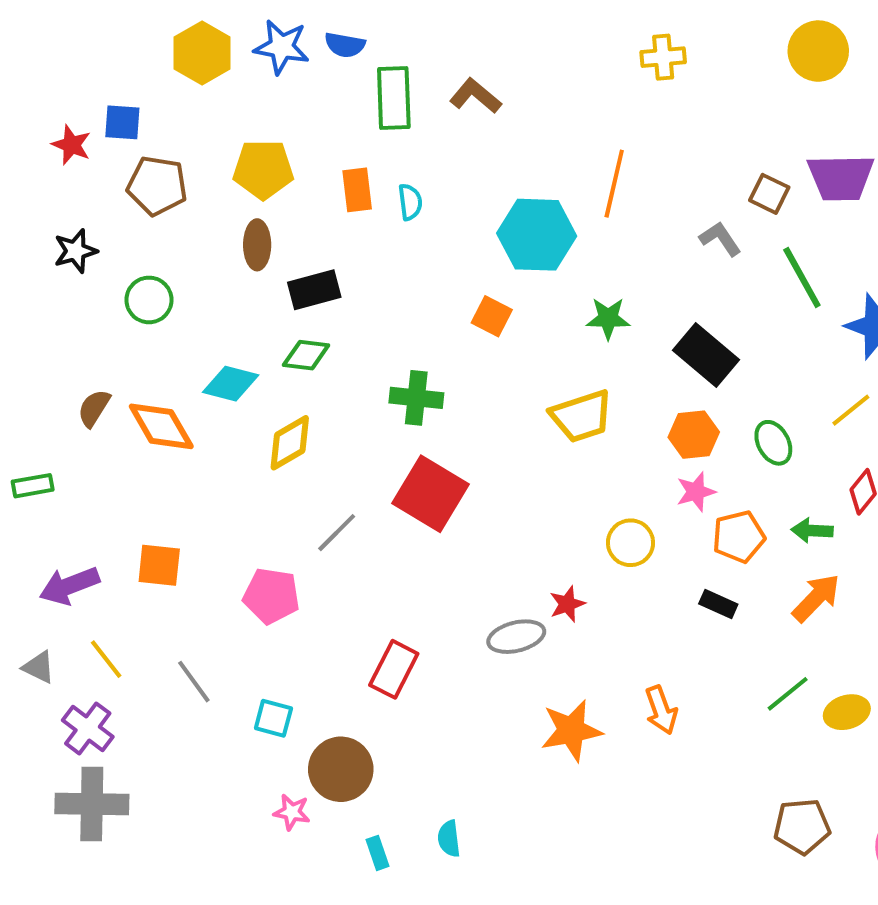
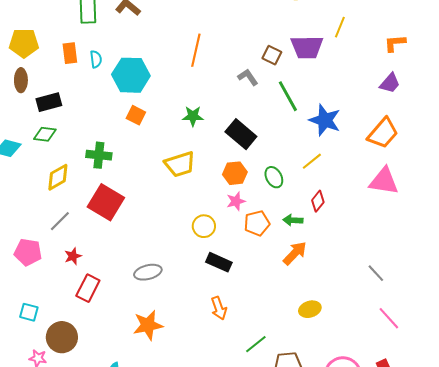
cyan hexagon: (537, 235) -> (131, 75), moved
yellow diamond: (290, 443) -> (58, 177), moved
red star: (567, 604) -> (73, 256), moved
black rectangle: (718, 604) -> (219, 262), moved, size x1.4
green line: (788, 694) -> (256, 344), moved
orange star: (571, 730) -> (148, 325), moved

